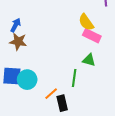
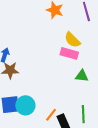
pink rectangle: (92, 36) -> (69, 53), moved
green line: (74, 78) -> (83, 114), moved

